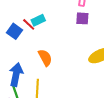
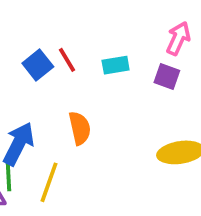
cyan rectangle: (38, 20) -> (116, 65), moved

